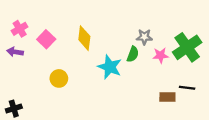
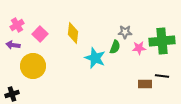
green cross: (187, 47) -> (162, 41), turned 30
yellow circle: (59, 78) -> (33, 66), moved, size x1.6

